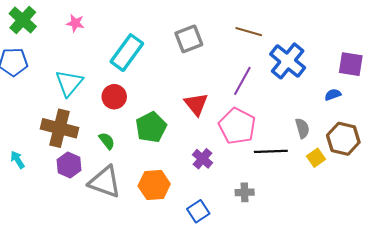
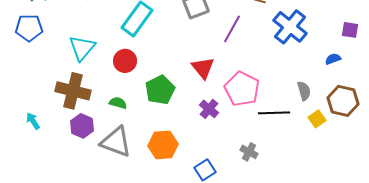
purple square: (351, 64) -> (350, 30), size x0.7
purple line: (242, 81) -> (232, 29), moved
green semicircle: (107, 141) -> (118, 103), turned -36
purple cross: (202, 159) -> (209, 109), moved
gray cross: (245, 192) -> (249, 152), turned 30

